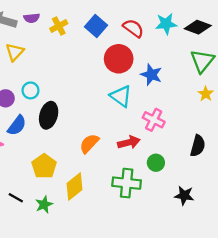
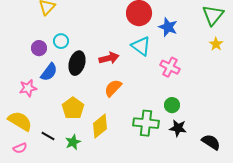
red arrow: (129, 142) -> (109, 58), moved
black semicircle: (198, 146) -> (211, 142), moved, turned -72
black star: (184, 196) -> (178, 128), moved

